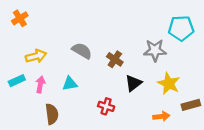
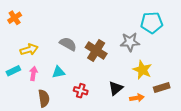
brown cross: (115, 59) -> (96, 51), size x1.5
black triangle: (133, 83) -> (116, 88), moved
red cross: (106, 106) -> (81, 91), moved

